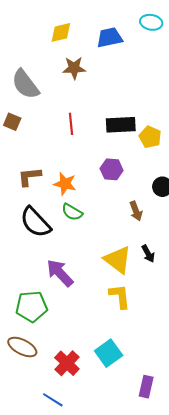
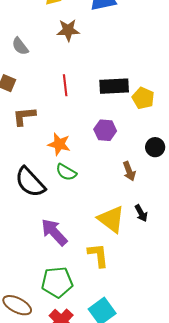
gray semicircle: (25, 84) -> (20, 46), size x0.6
brown L-shape: (29, 177) -> (24, 116), moved
yellow L-shape: (120, 296) -> (98, 255), moved
green pentagon: (31, 306) -> (57, 282), moved

